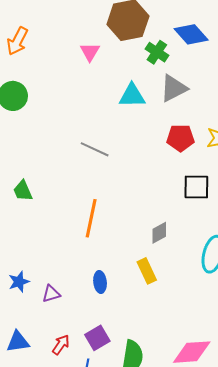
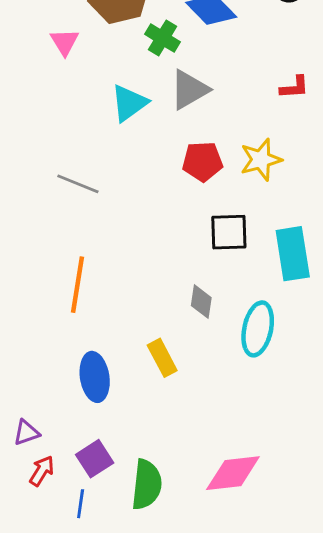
cyan triangle: (132, 96) -> (129, 103), turned -32
gray diamond: (159, 233) -> (201, 302), moved, turned -50
blue ellipse: (100, 282) -> (95, 377), size x1.5
purple triangle: (51, 294) -> (26, 433), moved

